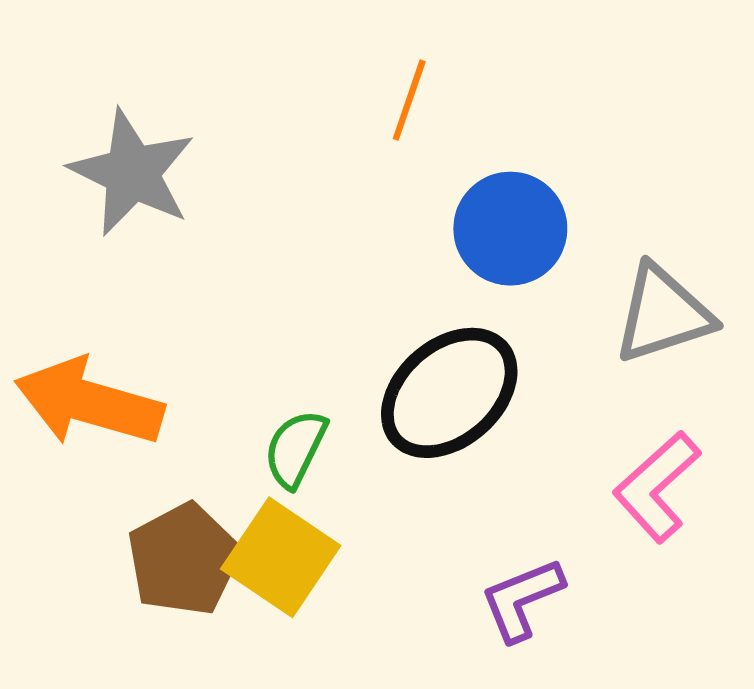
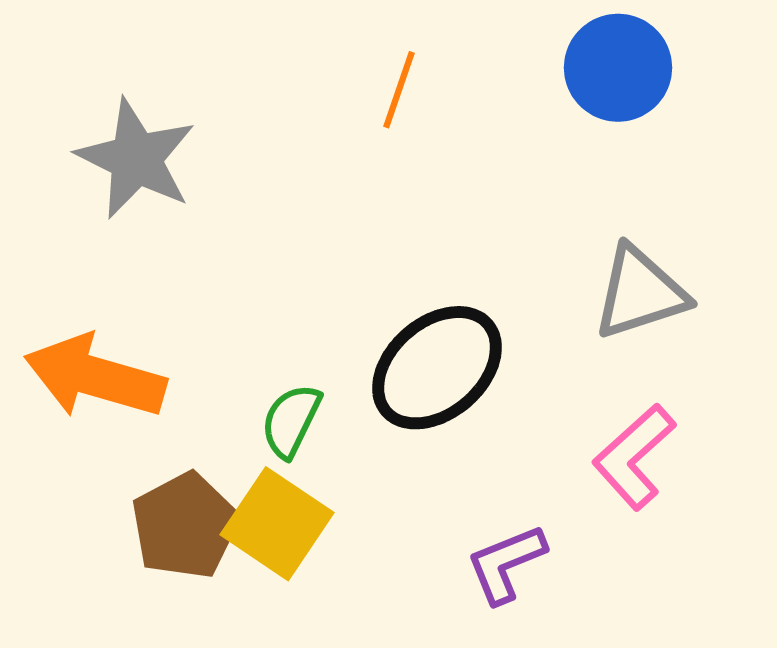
blue circle: (510, 229) -> (618, 68), moved

